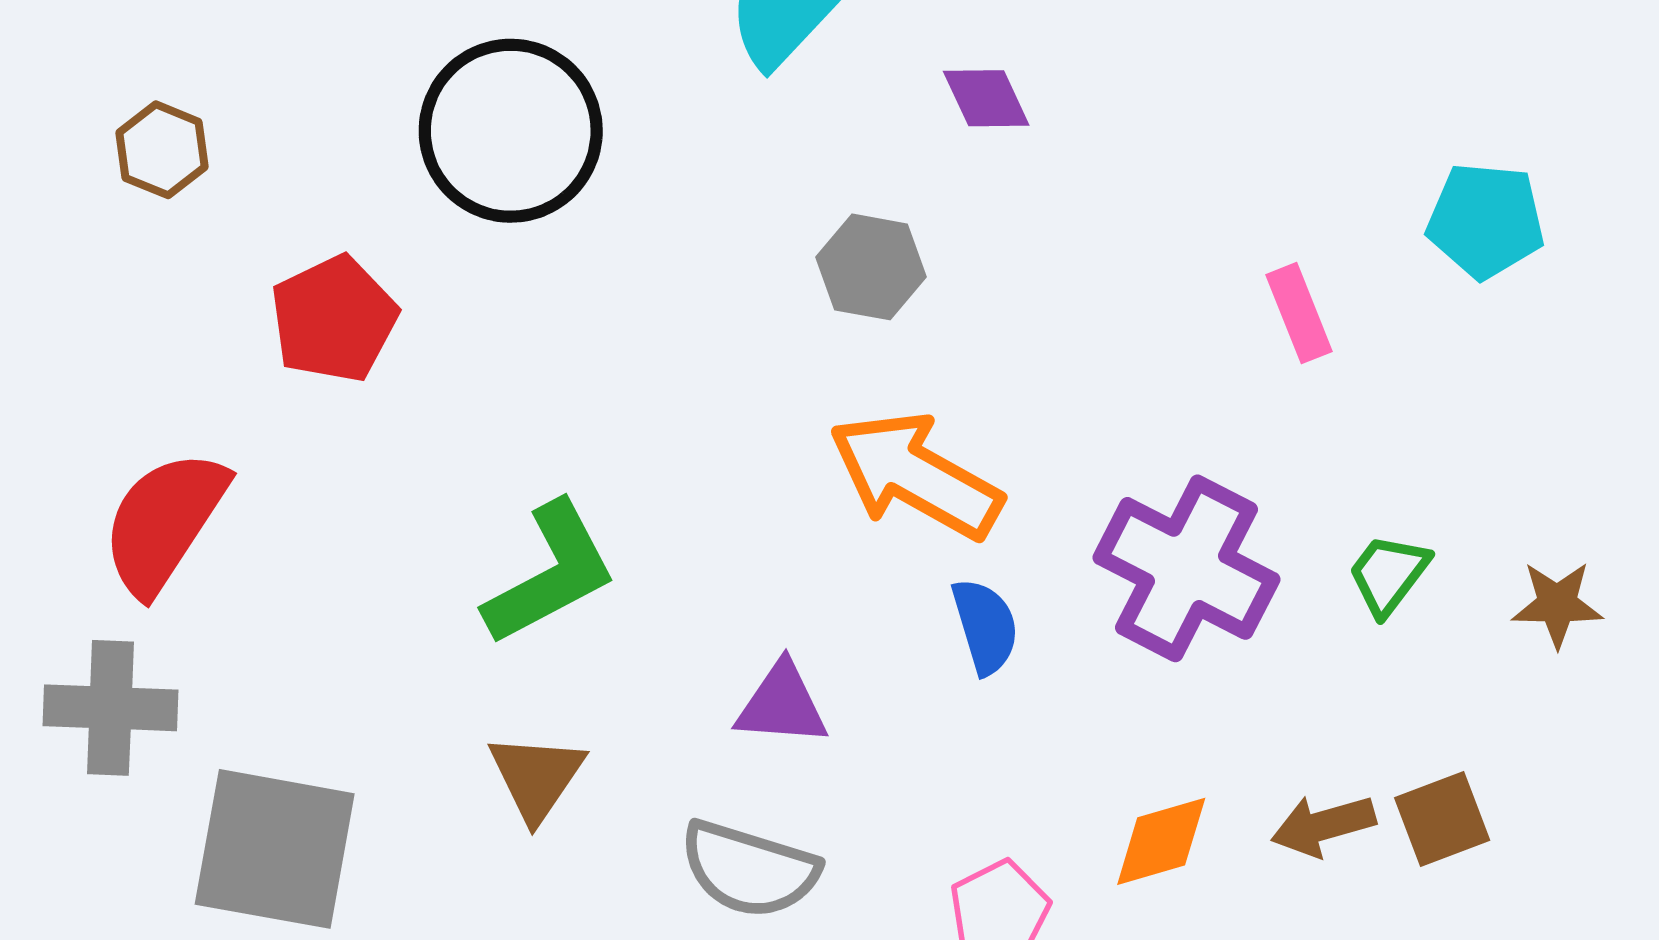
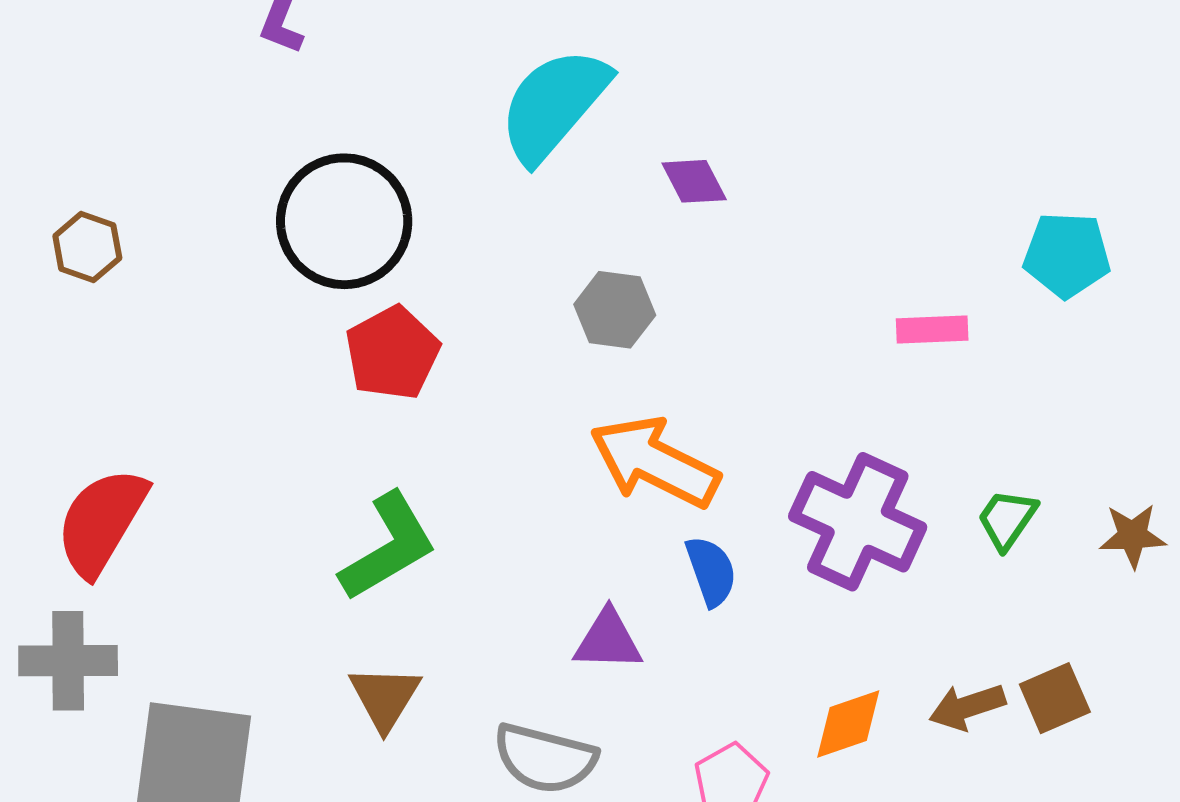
pink rectangle: (1299, 313) -> (932, 329), turned -68
red pentagon: (334, 319) -> (392, 353), moved
purple triangle: (782, 704) -> (608, 640), moved

